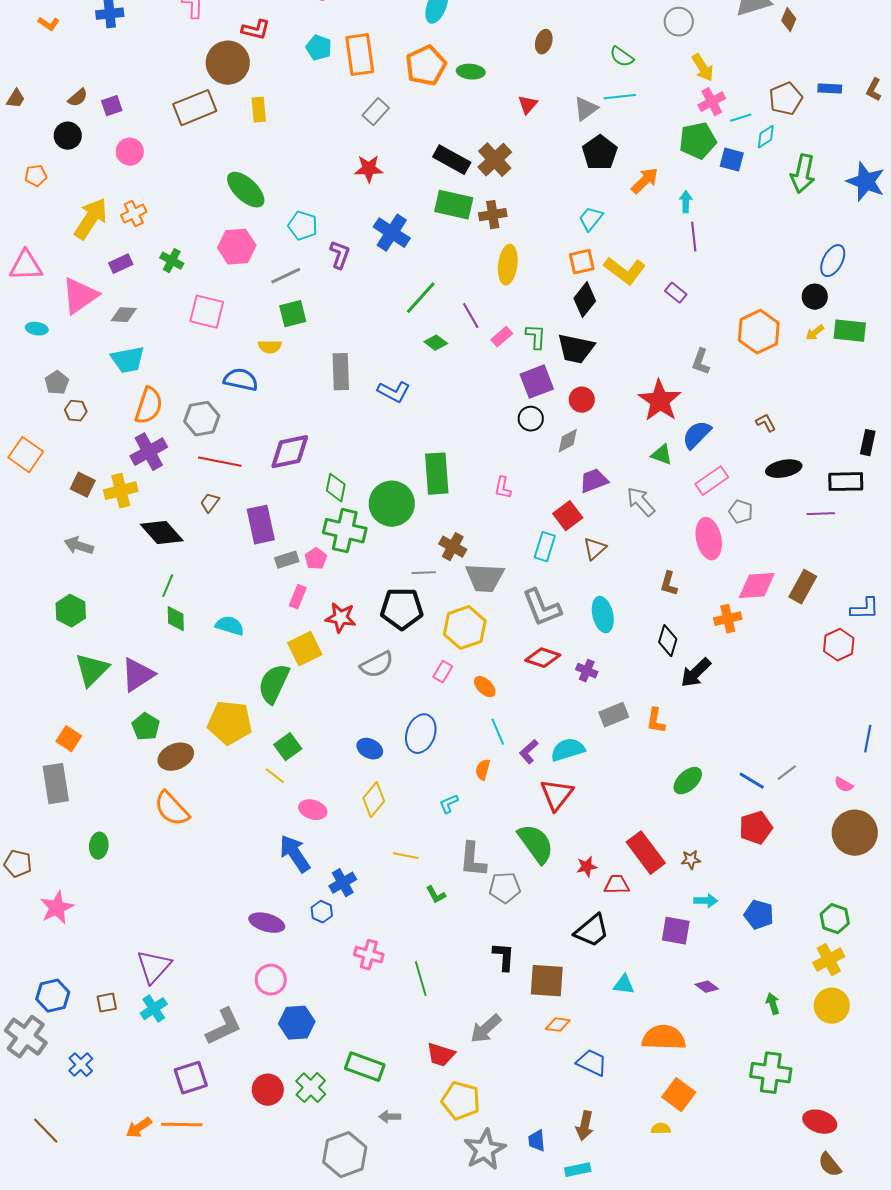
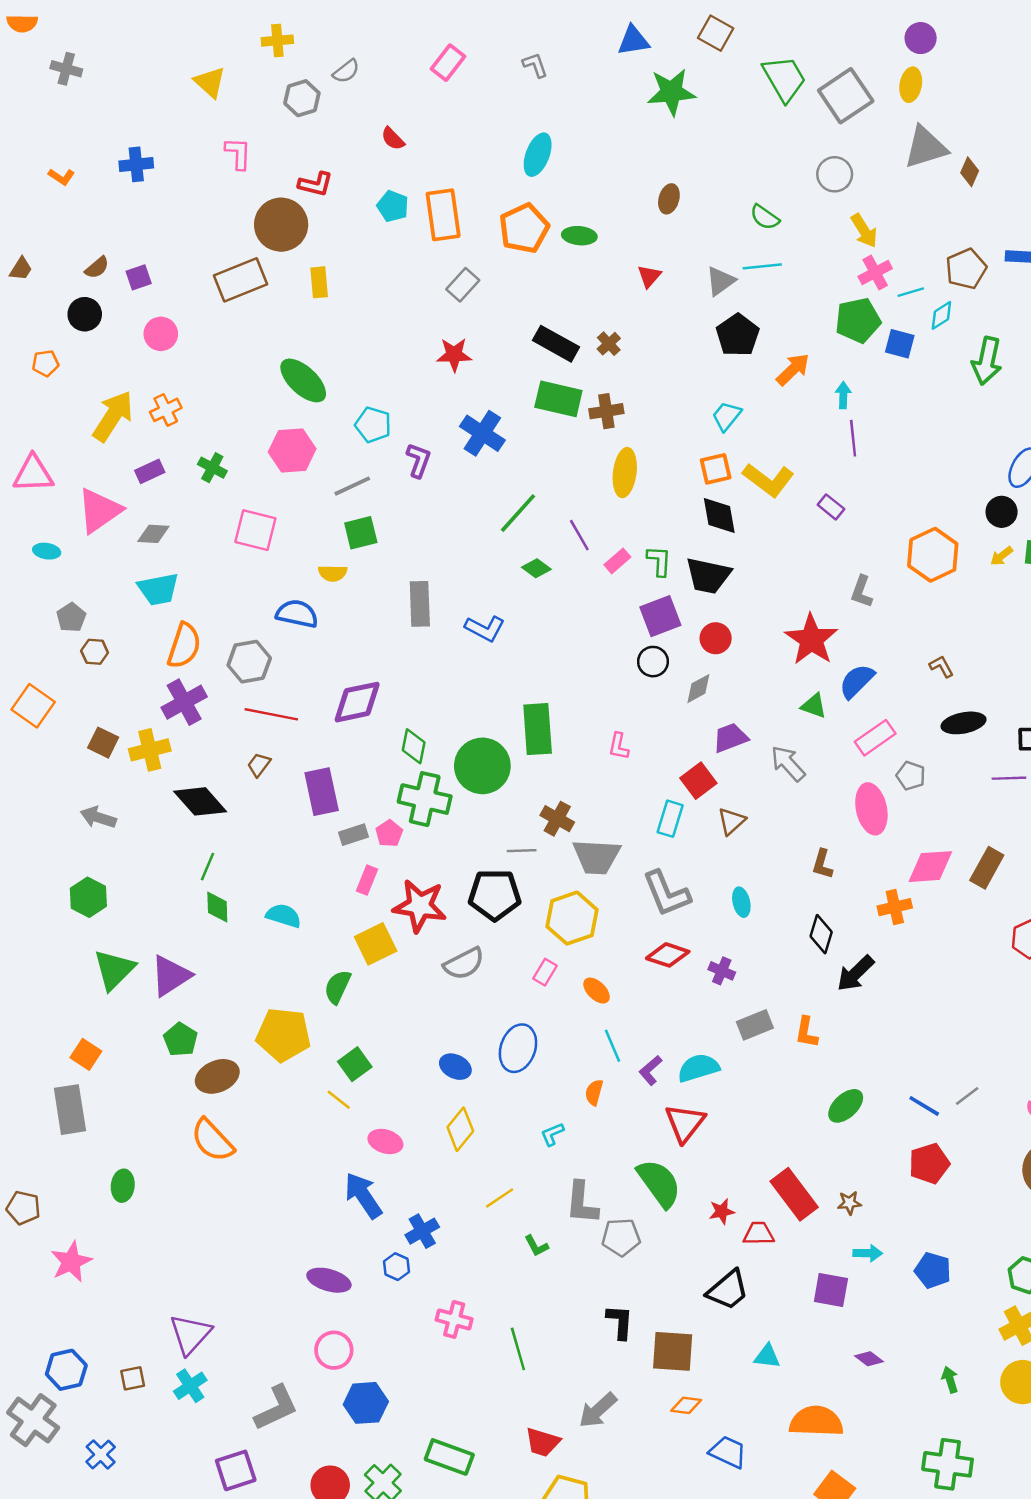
brown cross: (495, 160) -> (609, 344), size x0.6
black diamond: (585, 300) -> (719, 516), turned -48
cyan ellipse: (603, 615) -> (741, 902), size x0.7
red star: (341, 618) -> (420, 906), size x1.4
green semicircle: (274, 684) -> (338, 987), size x0.7
yellow line: (406, 856) -> (500, 1198), turned -45

